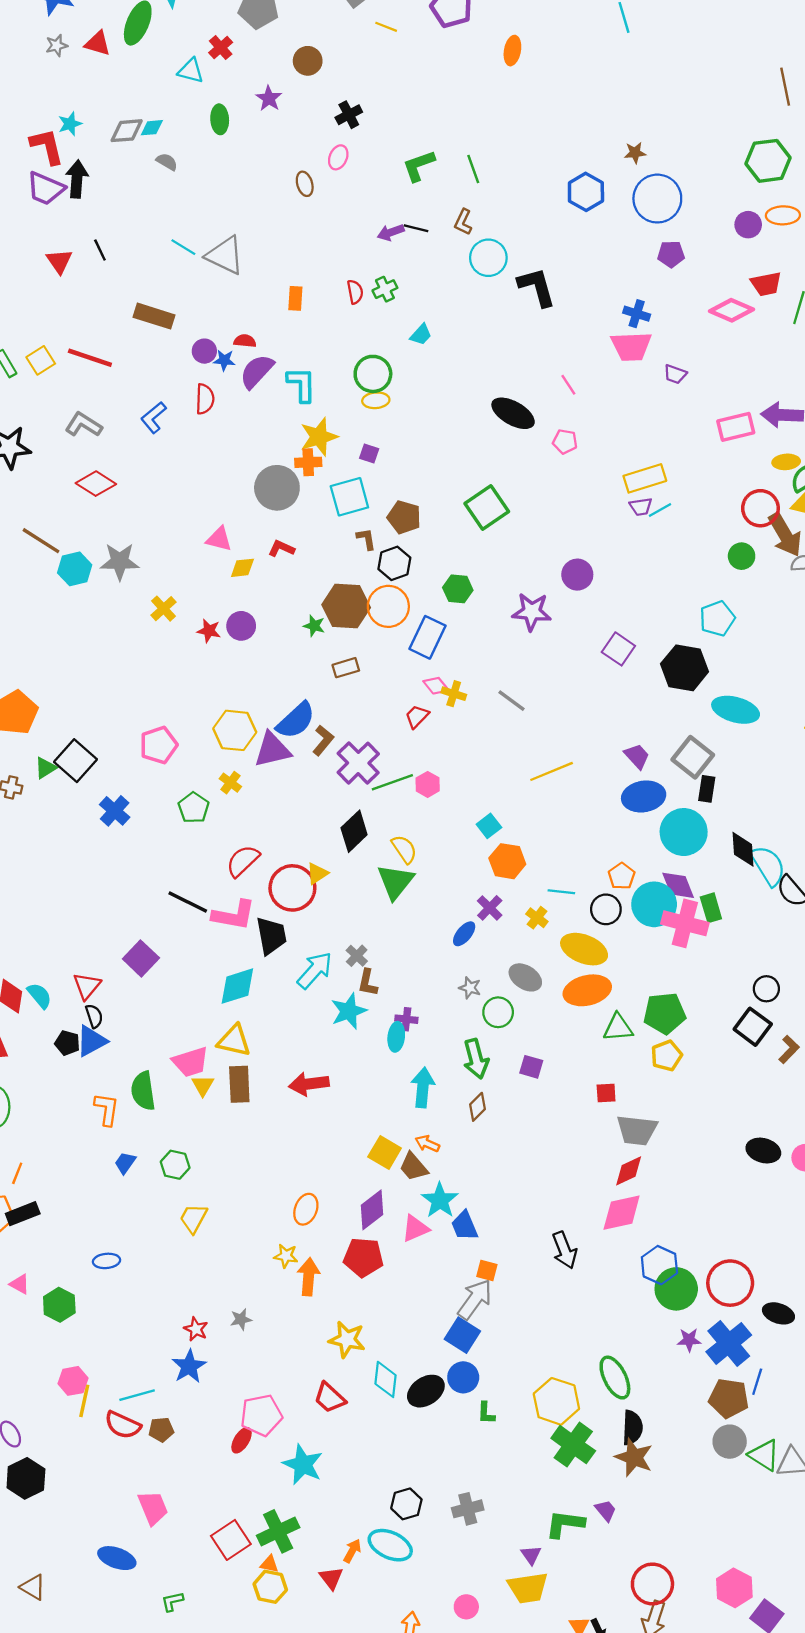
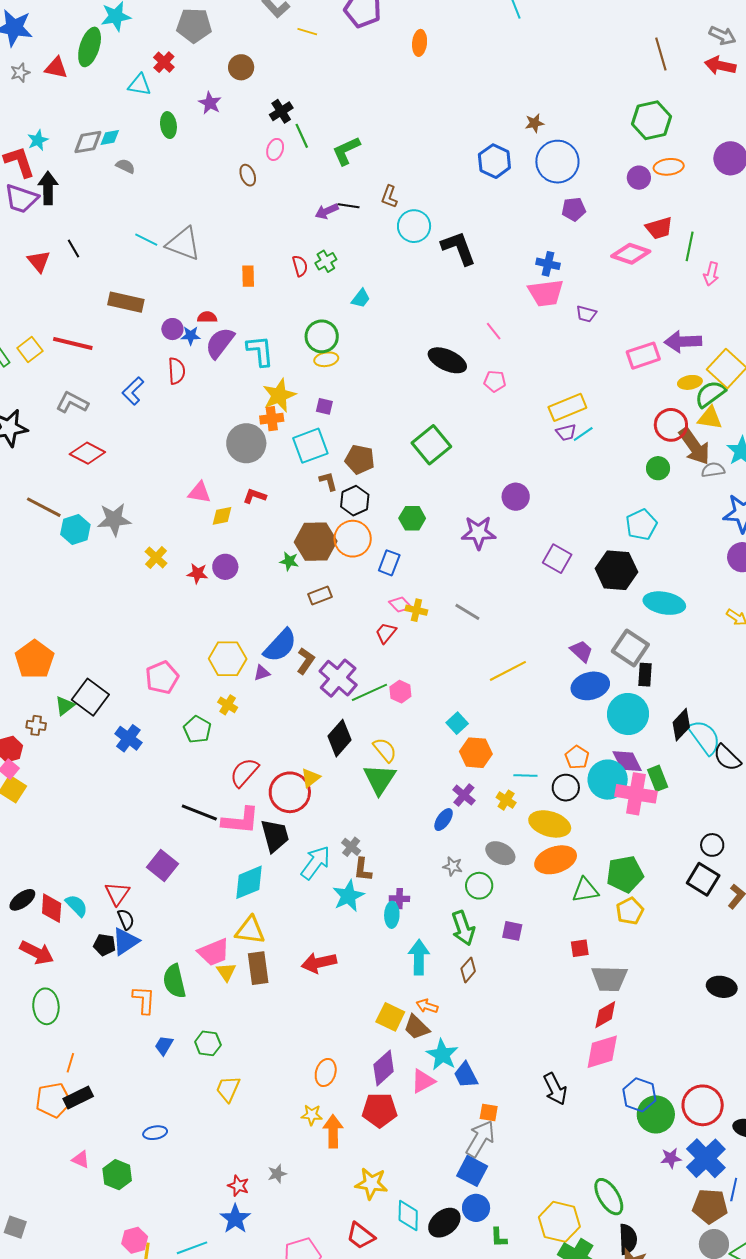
green line: (473, 169) -> (302, 136), moved
blue rectangle: (428, 637) -> (389, 563), size x0.7
purple triangle: (272, 750) -> (262, 673), size x0.5
black diamond: (743, 849) -> (681, 725), turned 52

